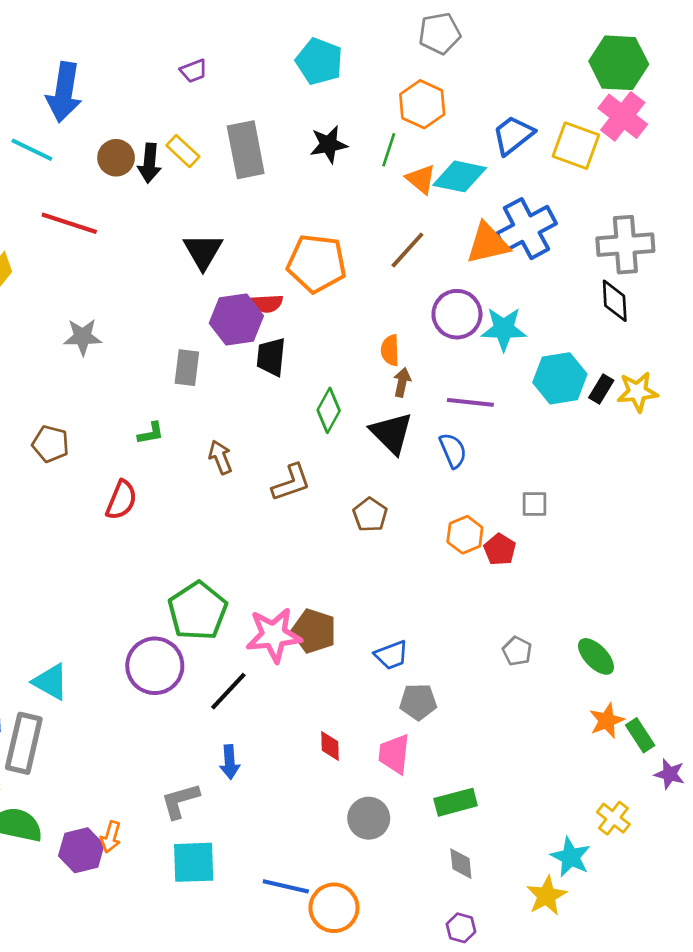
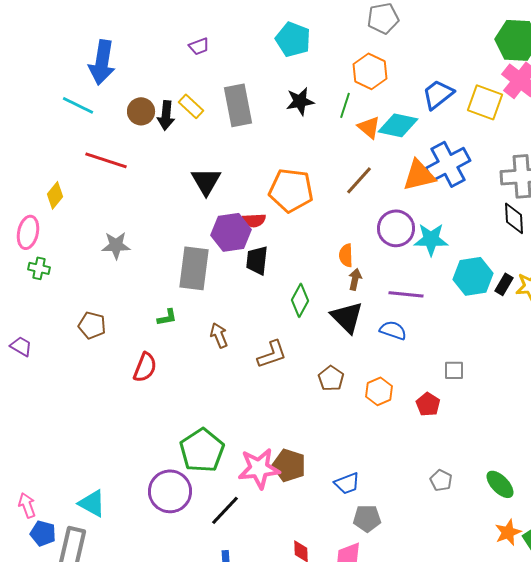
gray rectangle: (187, 368) -> (194, 268), size x1.6
blue semicircle: (453, 451) -> (393, 330), turned -48
orange hexagon: (465, 535) -> (379, 391), moved

